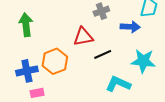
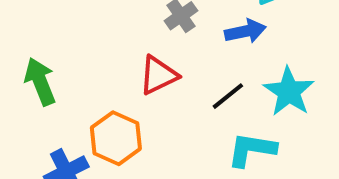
black line: (103, 54) -> (228, 96), moved
cyan star: (143, 61) -> (289, 92), turned -30

